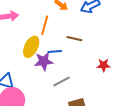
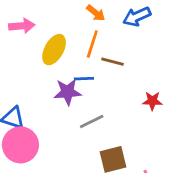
orange line: (45, 25) -> (92, 44), moved
yellow ellipse: (31, 47) -> (54, 50), moved

